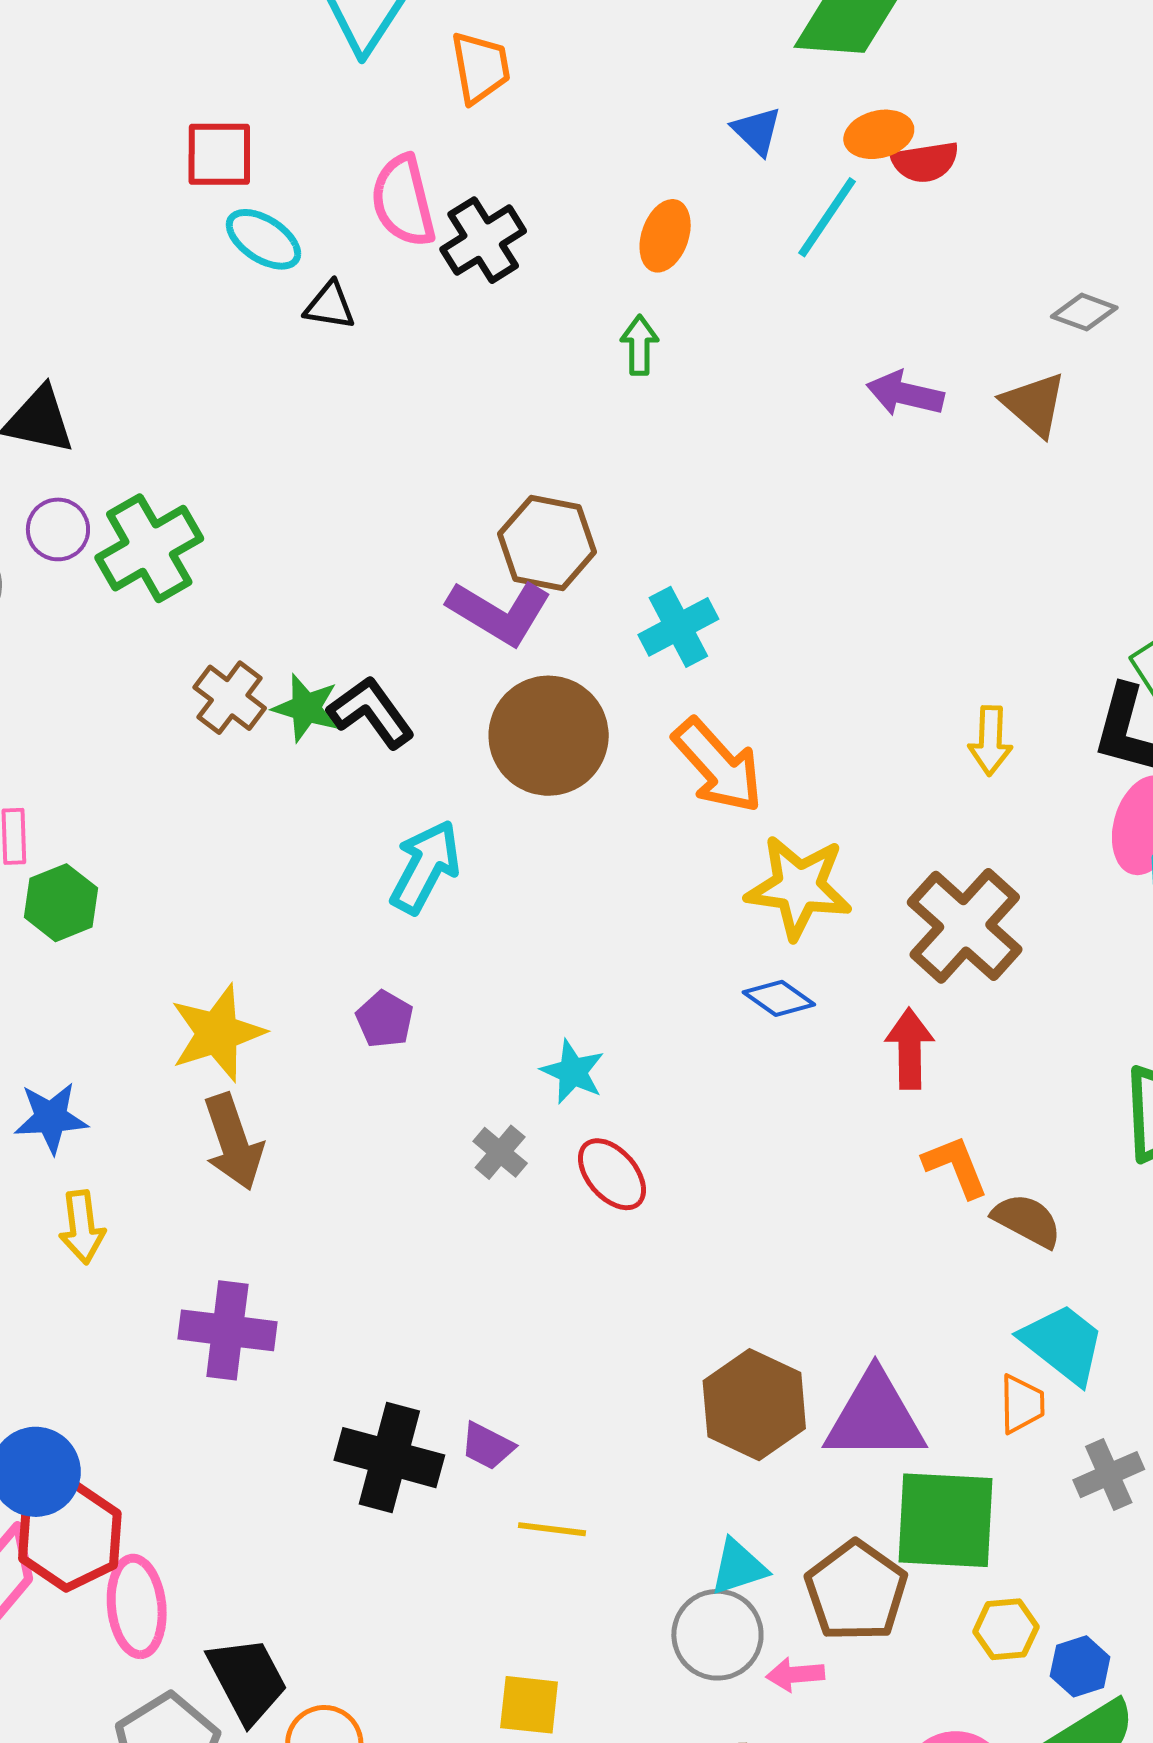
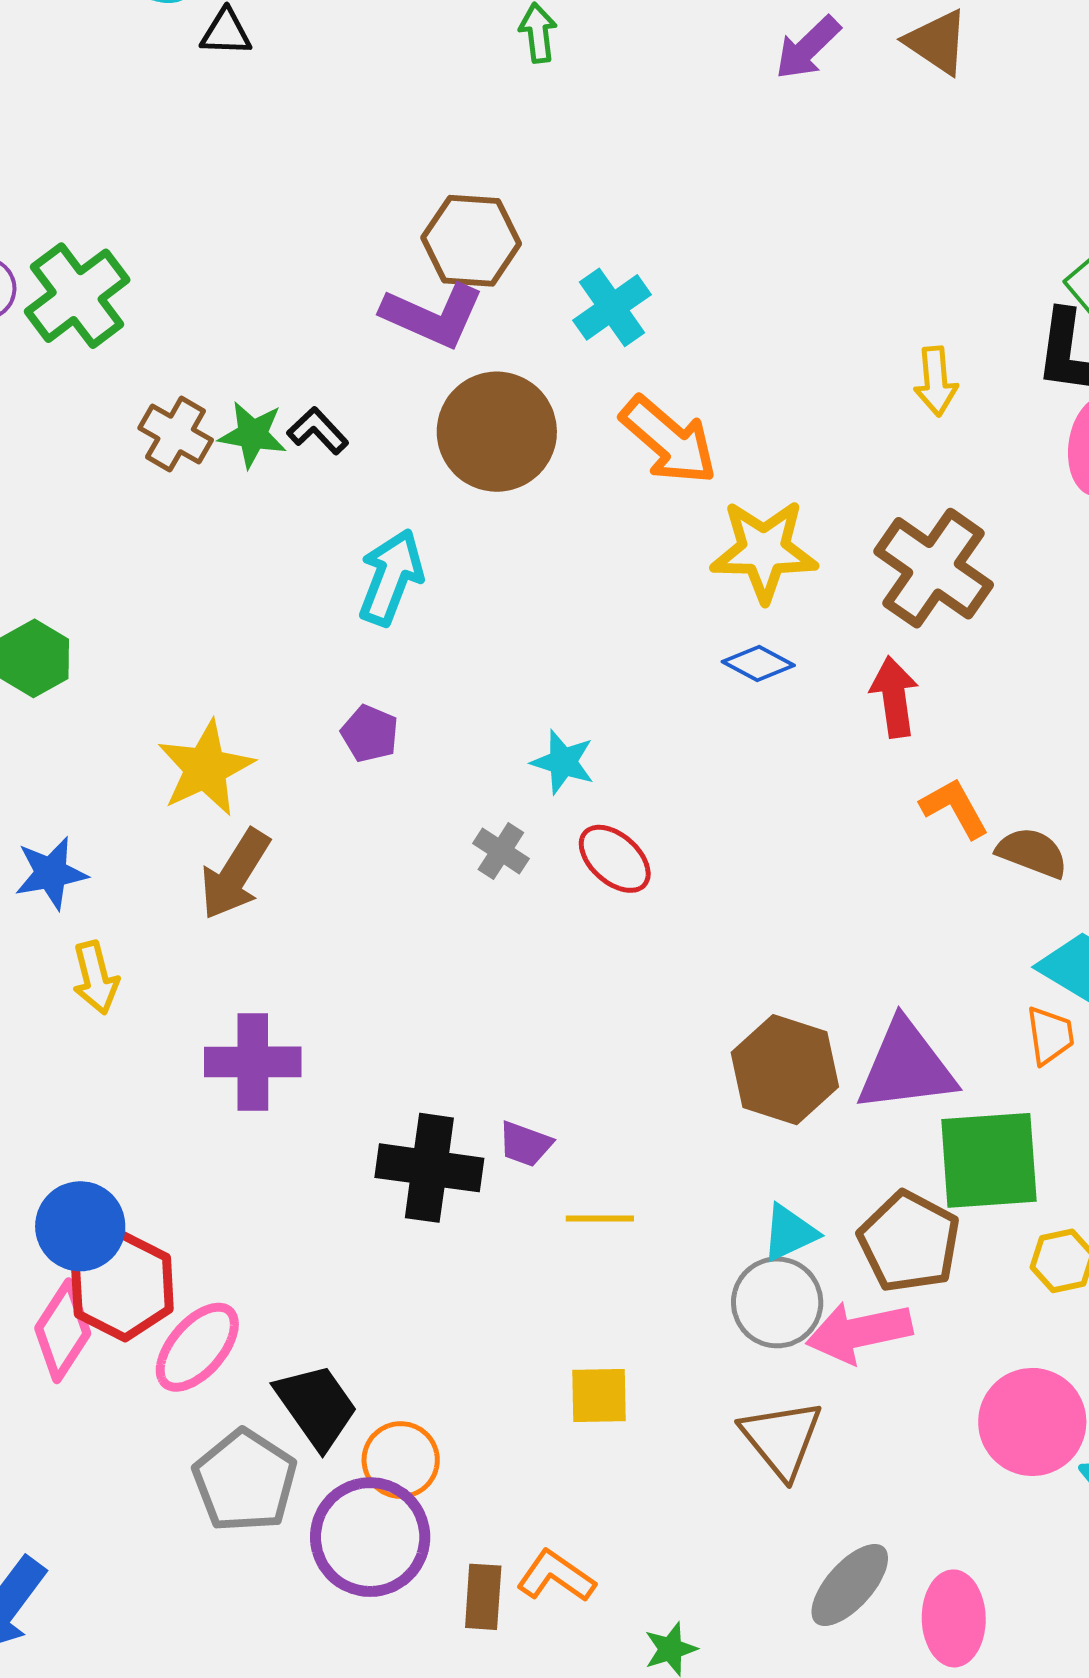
purple arrow: (905, 394) -> (808, 48), turned -50
black L-shape: (371, 712) -> (318, 431), size x0.7
brown arrow: (233, 1142) -> (235, 874), turned 58
pink ellipse: (137, 1606) -> (197, 1347), turned 54
pink arrow: (795, 1674) -> (859, 1332), size x1.8

